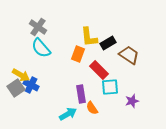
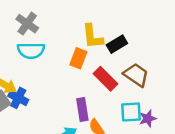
cyan semicircle: (41, 48) -> (31, 51), turned -50
brown trapezoid: (129, 55) -> (136, 75), moved
cyan square: (110, 87) -> (131, 112), moved

